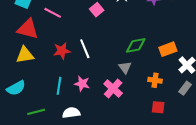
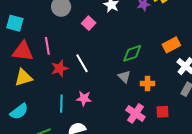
pink line: (53, 13) -> (47, 46), moved, turned 60
orange rectangle: (168, 49) -> (171, 45), moved
orange cross: (155, 80) -> (147, 84), moved
pink cross: (113, 89) -> (135, 113), moved

